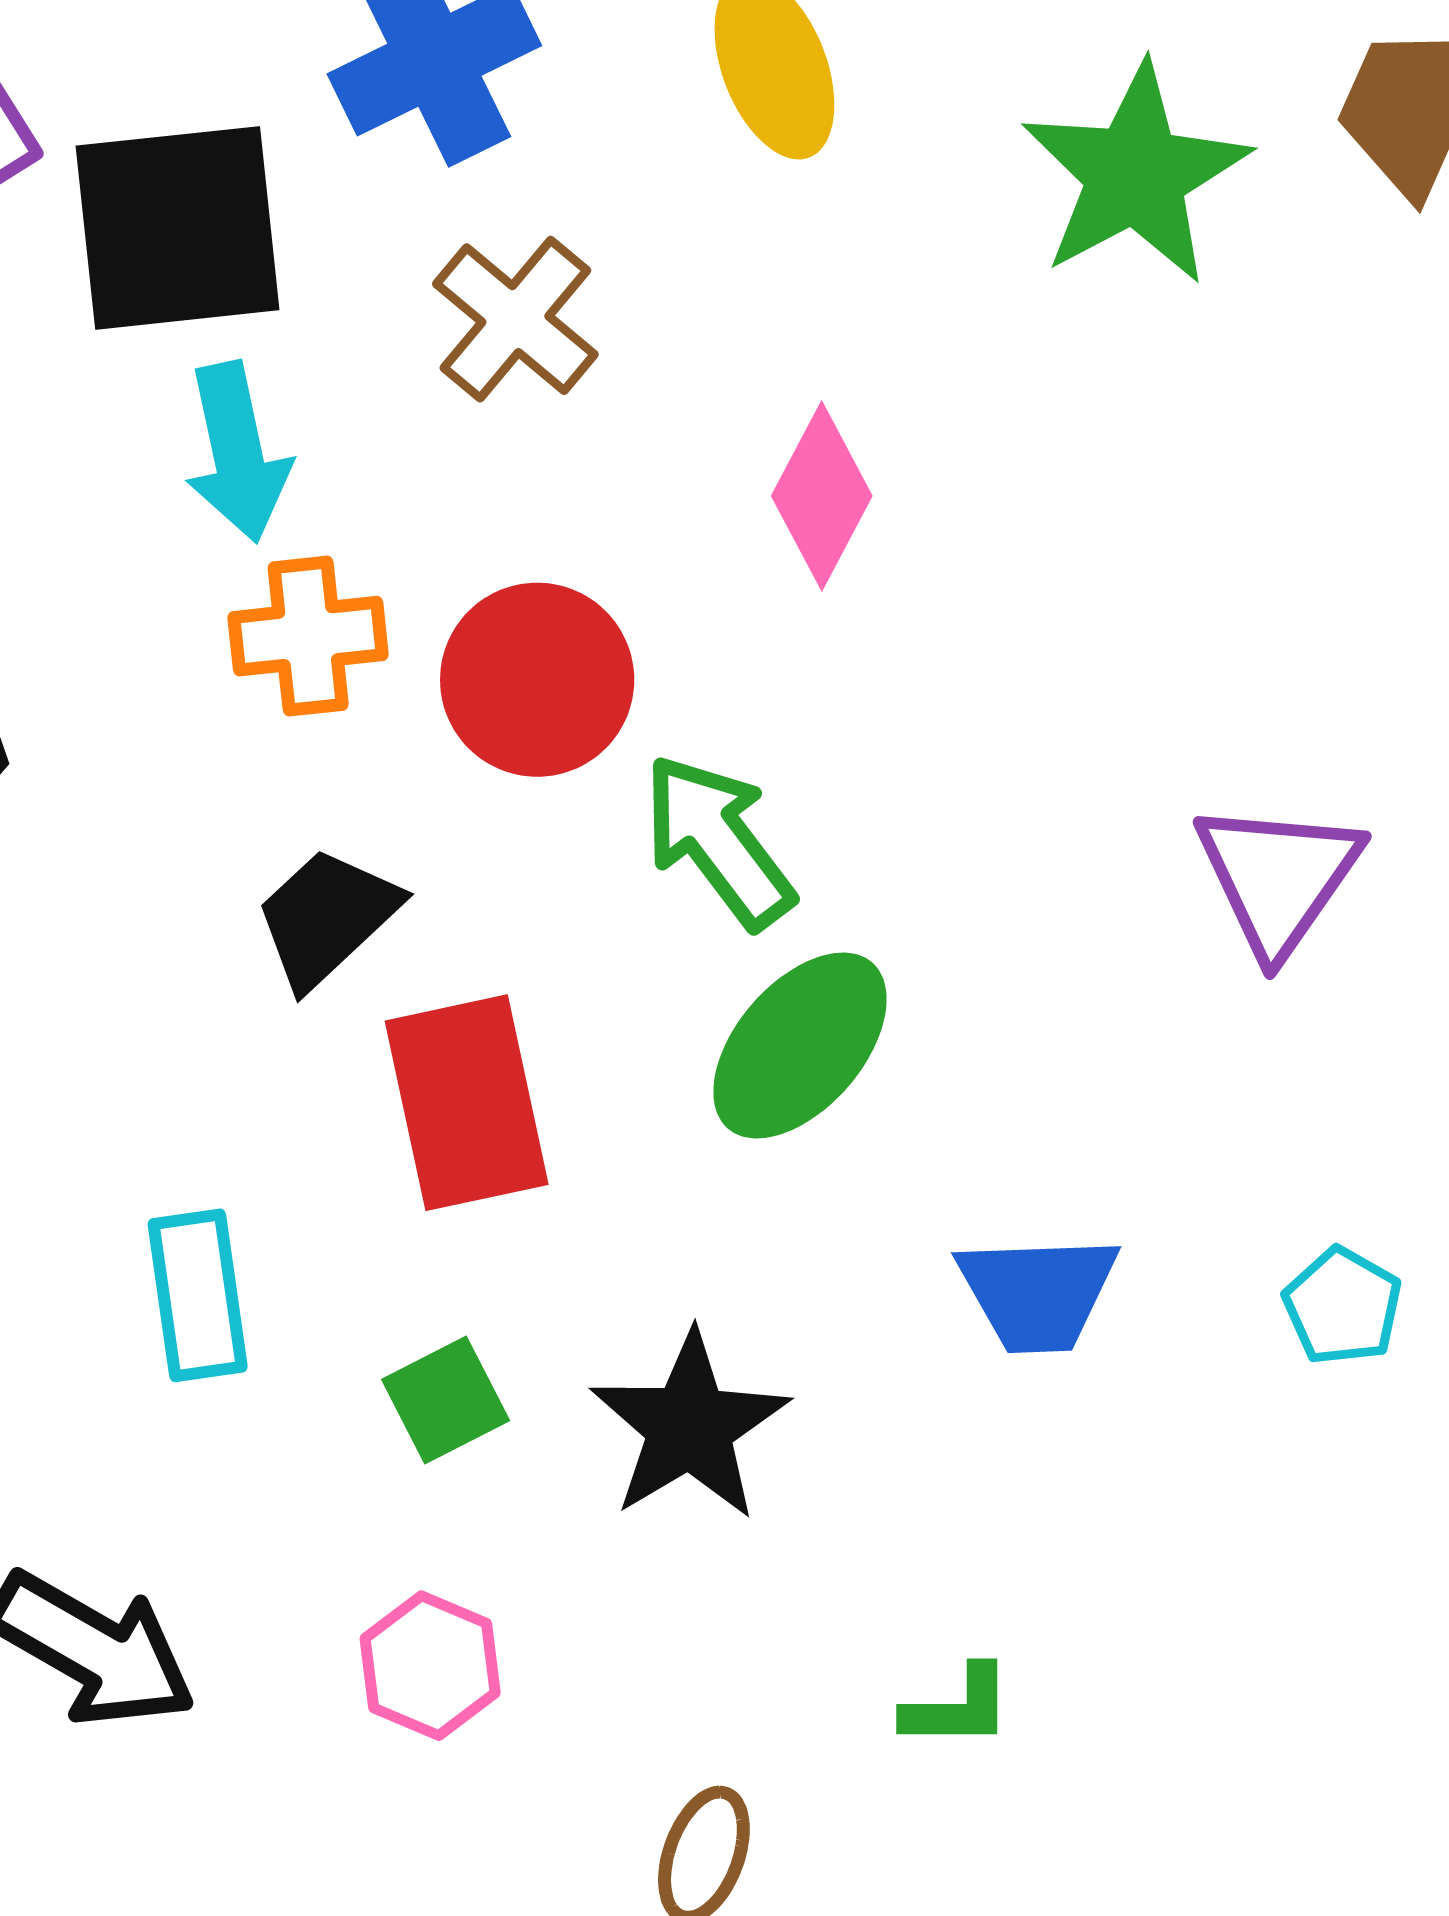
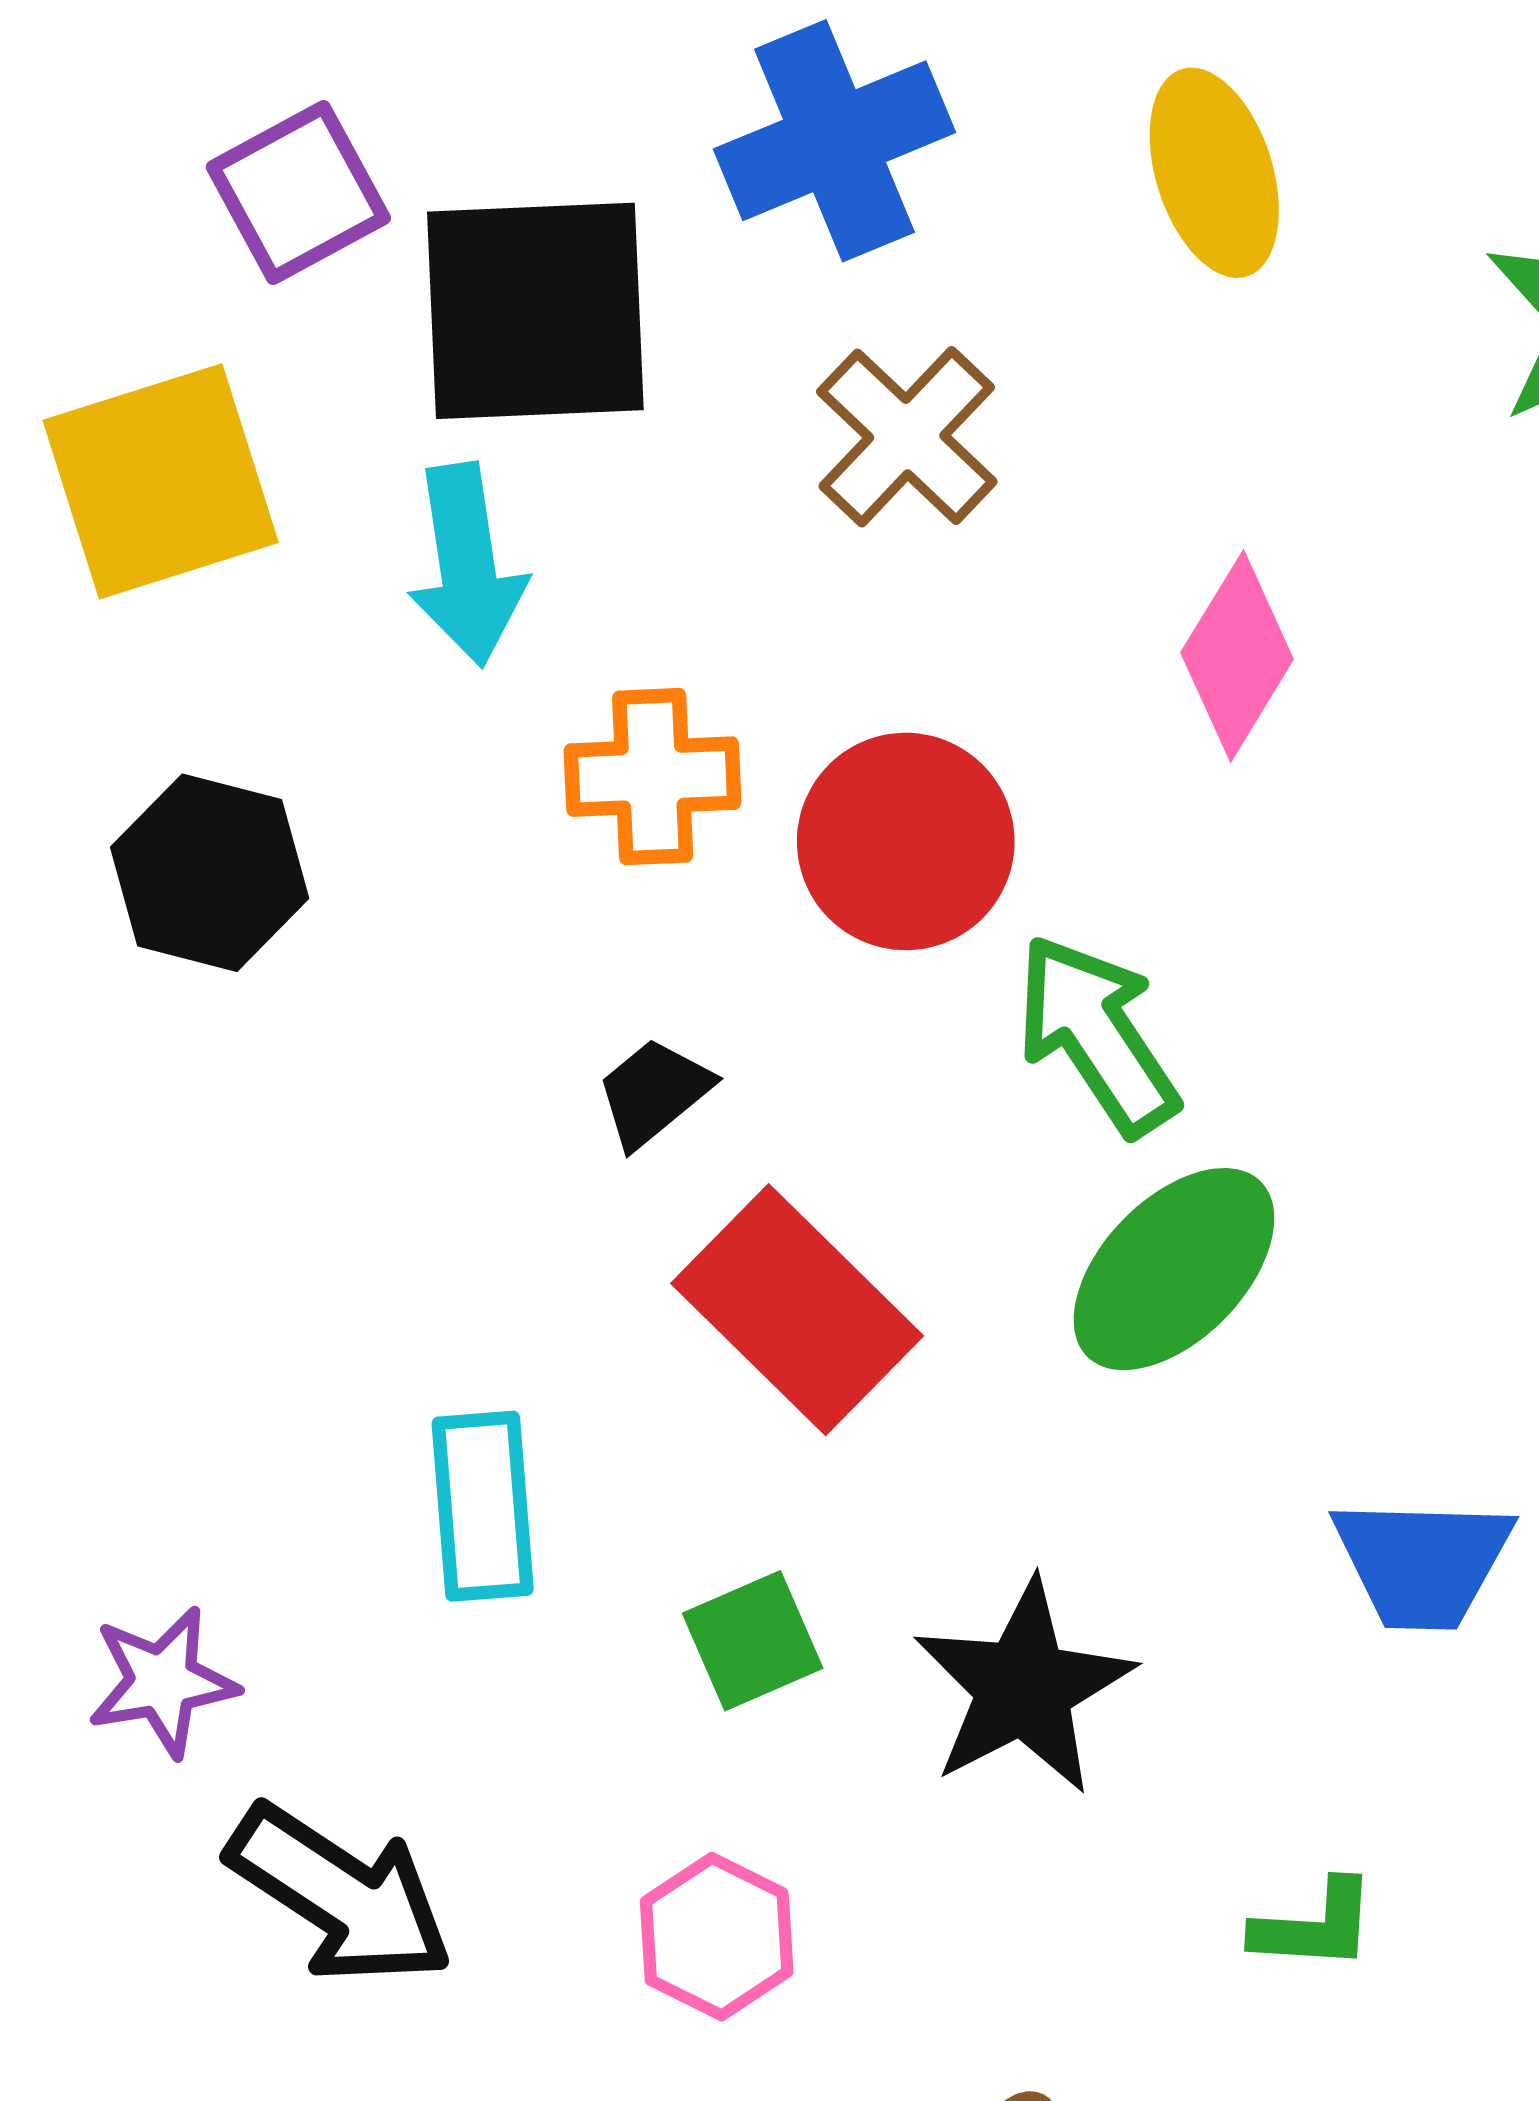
cyan arrow: (237, 452) -> (467, 565), moved
black trapezoid: (327, 917) -> (654, 1093), size x0.7
red rectangle: (467, 1103) -> (797, 1310), turned -37
green L-shape: (958, 1707) -> (1315, 1926), moved

